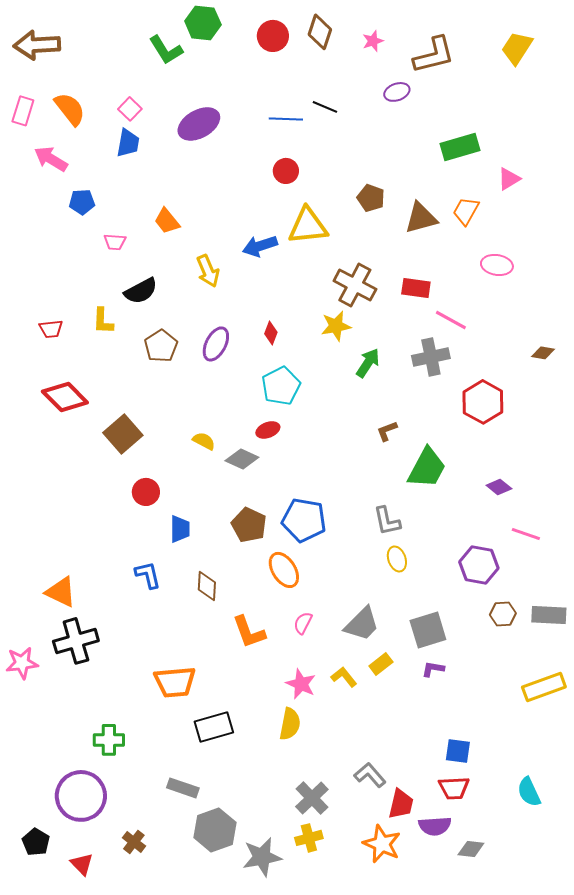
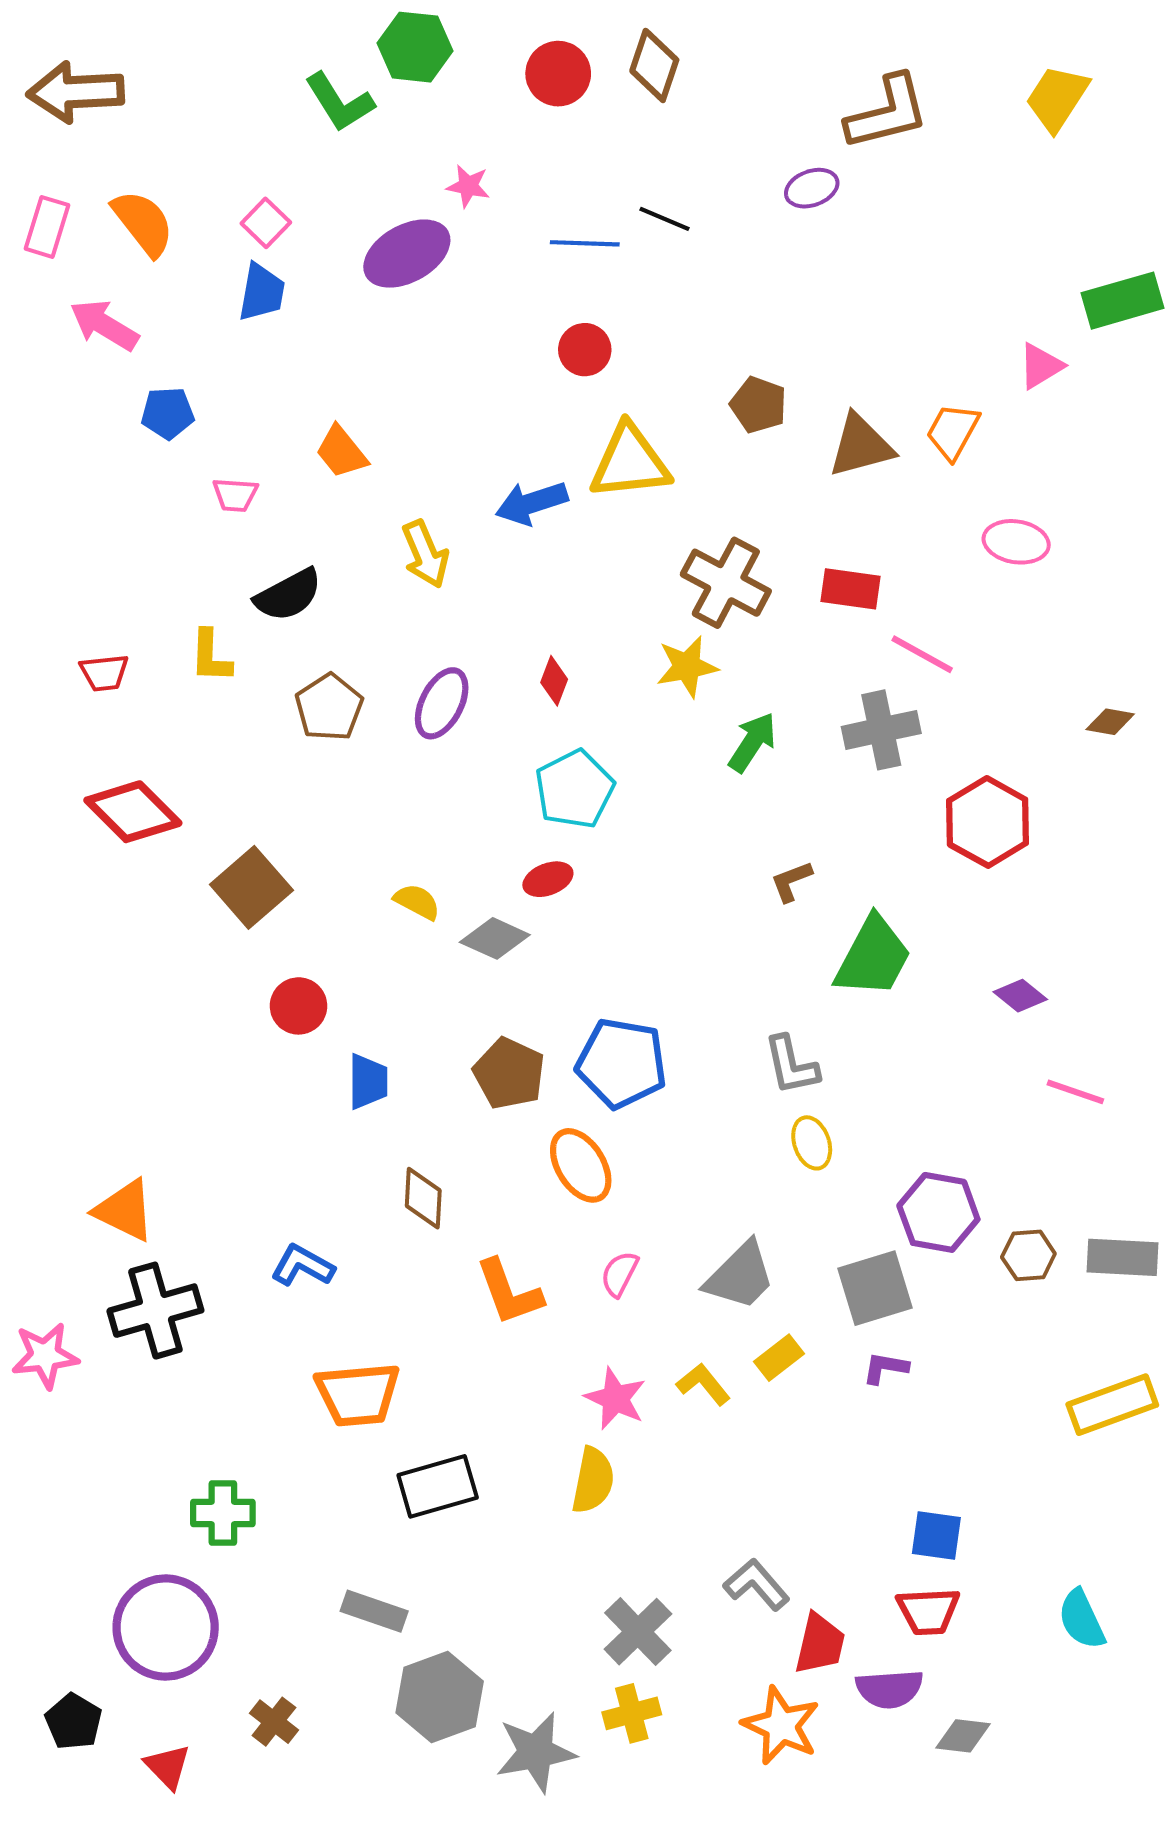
pink star: (373, 41) -> (468, 186), moved, turned 30
green rectangle: (460, 147) -> (1122, 301), moved
purple hexagon: (479, 565) -> (938, 1212), moved
blue L-shape: (148, 575) -> (303, 1266), moved, turned -48

